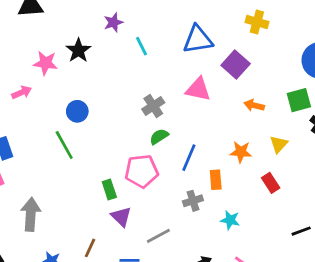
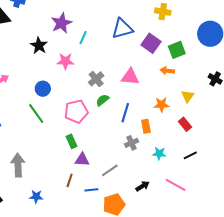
purple star: (113, 22) -> (61, 23), size x1.5
cyan line: (141, 46) -> (83, 38), turned 56
pink star: (45, 63) -> (65, 61), moved
pink triangle: (198, 89) -> (130, 77), moved
green square: (299, 100) -> (177, 50), moved
pink pentagon: (142, 171) -> (76, 111), moved
purple triangle: (121, 217) -> (82, 160), turned -35
black line: (301, 231) -> (190, 155), moved
brown line: (90, 248) -> (70, 180), moved

